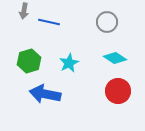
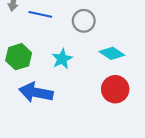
gray circle: (107, 22) -> (84, 21), moved

